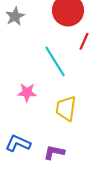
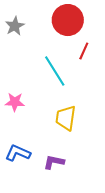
pink star: (27, 92) -> (15, 102), moved

